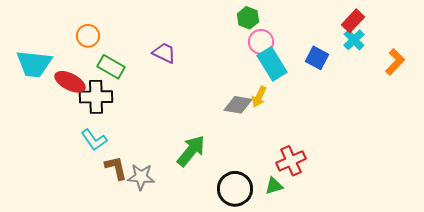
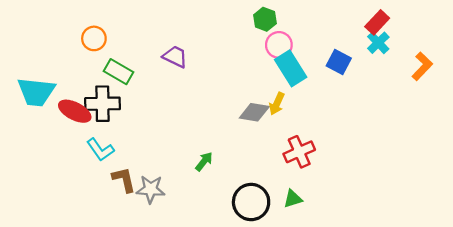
cyan trapezoid: (34, 64) -> (36, 92), moved
red ellipse: (70, 82) -> (75, 111), moved
green arrow: (191, 151) -> (204, 161), size x0.6
red cross: (291, 161) -> (299, 152), moved

